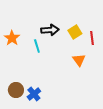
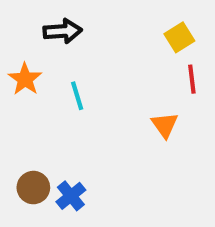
black arrow: (50, 30) -> (63, 31), moved
yellow square: (75, 32) -> (179, 37), moved

